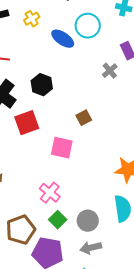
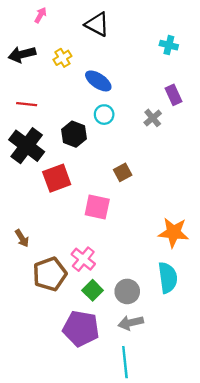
cyan circle: (88, 26) -> (104, 115), moved, size x0.7
brown pentagon: (21, 230) -> (50, 274), moved

